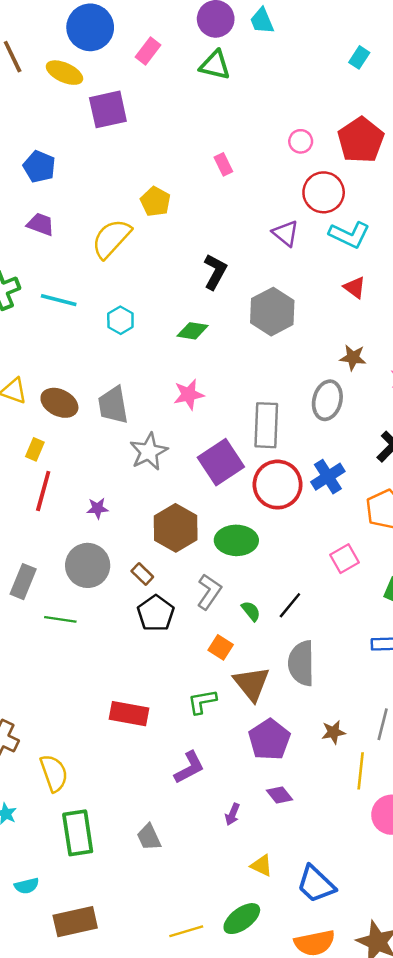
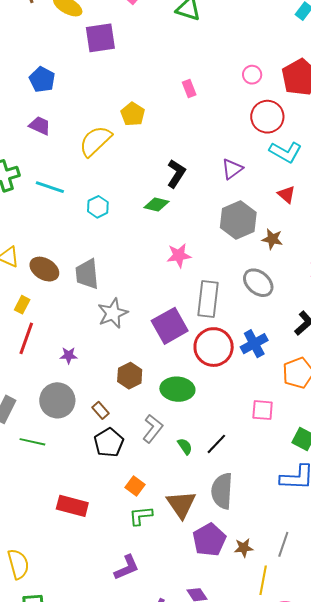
purple triangle: (286, 233) -> (232, 169), moved, turned 40
gray hexagon: (272, 312) -> (238, 220), moved
green diamond: (193, 331) -> (157, 205), moved
brown star: (353, 358) -> (272, 239), moved
pink star: (189, 394) -> (179, 255), moved
gray ellipse: (327, 400) -> (258, 283), turned -68
brown hexagon: (176, 528) -> (130, 376), size x0.7
pink square: (344, 559) -> (263, 410), turned 30
orange square: (221, 647) -> (135, 486), moved
red rectangle: (129, 714) -> (72, 506), moved
purple pentagon: (269, 740) -> (209, 540), moved

